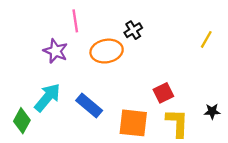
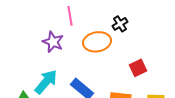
red square: (163, 93) -> (138, 68), moved

